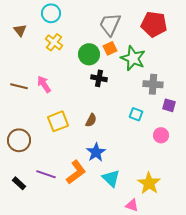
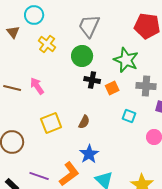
cyan circle: (51, 13) -> (34, 15), moved
gray trapezoid: (110, 24) -> (89, 26), moved
orange square: (110, 48) -> (112, 88), moved

